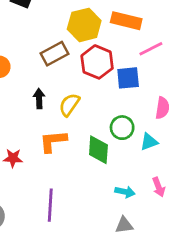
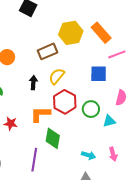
orange rectangle: (126, 21) -> (101, 33), turned 30
red hexagon: (97, 62) -> (65, 102), moved
yellow semicircle: (69, 105) -> (57, 76), moved
green diamond: (98, 150) -> (53, 138), moved

